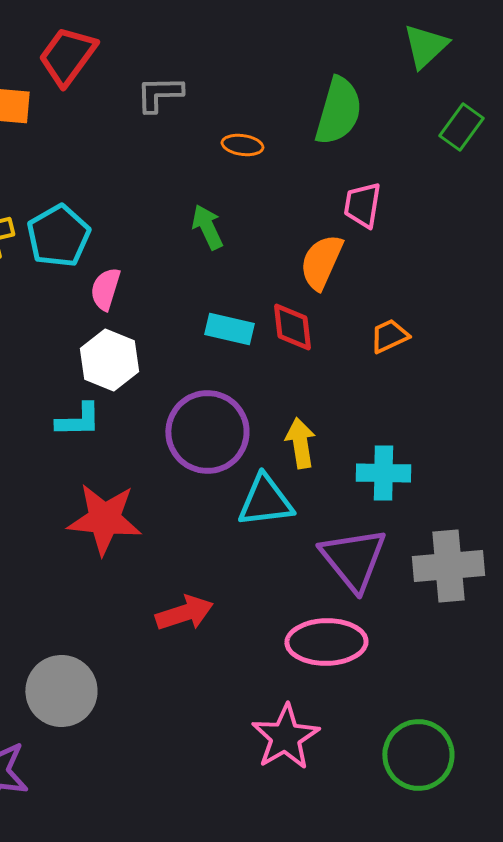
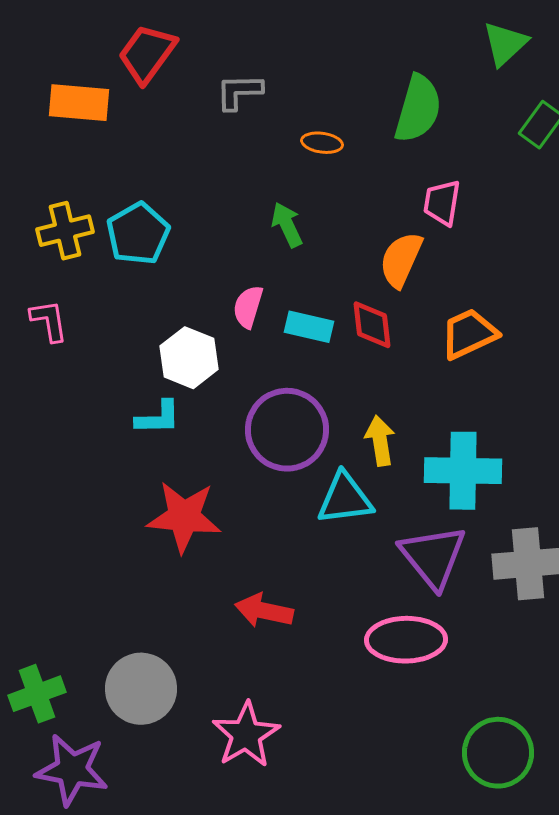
pink semicircle: (105, 289) -> (248, 307), moved
orange trapezoid: (389, 336) -> (469, 334), size x1.5
cyan cross: (383, 473) -> (463, 471), size x1.4
red arrow: (184, 613) -> (264, 611), turned -150
pink star: (285, 737) -> (246, 735), moved

